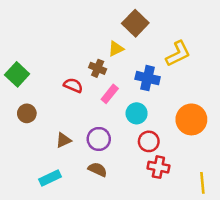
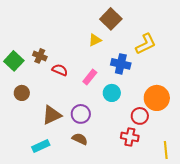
brown cross: (98, 68) -> (40, 56), moved
brown triangle: (63, 140) -> (52, 115), size x1.5
red circle: (149, 141) -> (140, 116), moved

